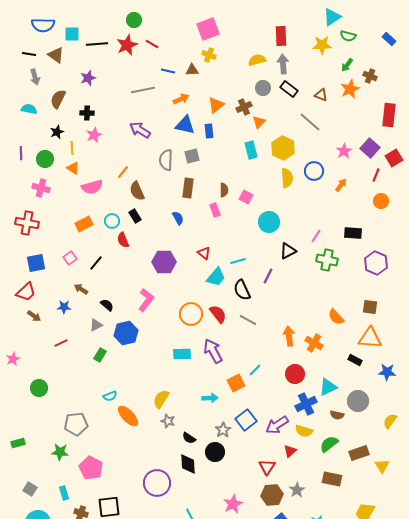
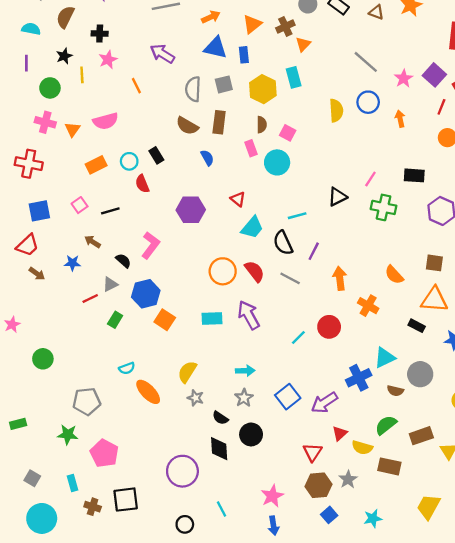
gray line: (310, 122) -> (366, 62), moved
yellow hexagon: (283, 148) -> (263, 89), moved
purple line: (21, 153) -> (26, 63), moved
orange triangle: (73, 168) -> (72, 129), moved, turned 32
orange line: (123, 172) -> (136, 86), moved, turned -64
orange arrow: (341, 185) -> (400, 119), turned -48
brown semicircle: (137, 191) -> (187, 126), moved, turned -36
cyan circle: (269, 222) -> (277, 162), moved
cyan line: (238, 261) -> (297, 216), moved
black line: (96, 263) -> (110, 211), turned 35
purple line: (268, 276) -> (314, 251), moved
pink L-shape: (146, 300) -> (151, 245), moved
orange arrow: (289, 336) -> (340, 278), moved
red line: (61, 343) -> (90, 298), moved
red circle: (295, 374) -> (329, 327), moved
orange square: (236, 383) -> (165, 320), moved, turned -30
gray star: (223, 430) -> (244, 398), moved
yellow semicircle: (304, 431) -> (362, 447), moved

